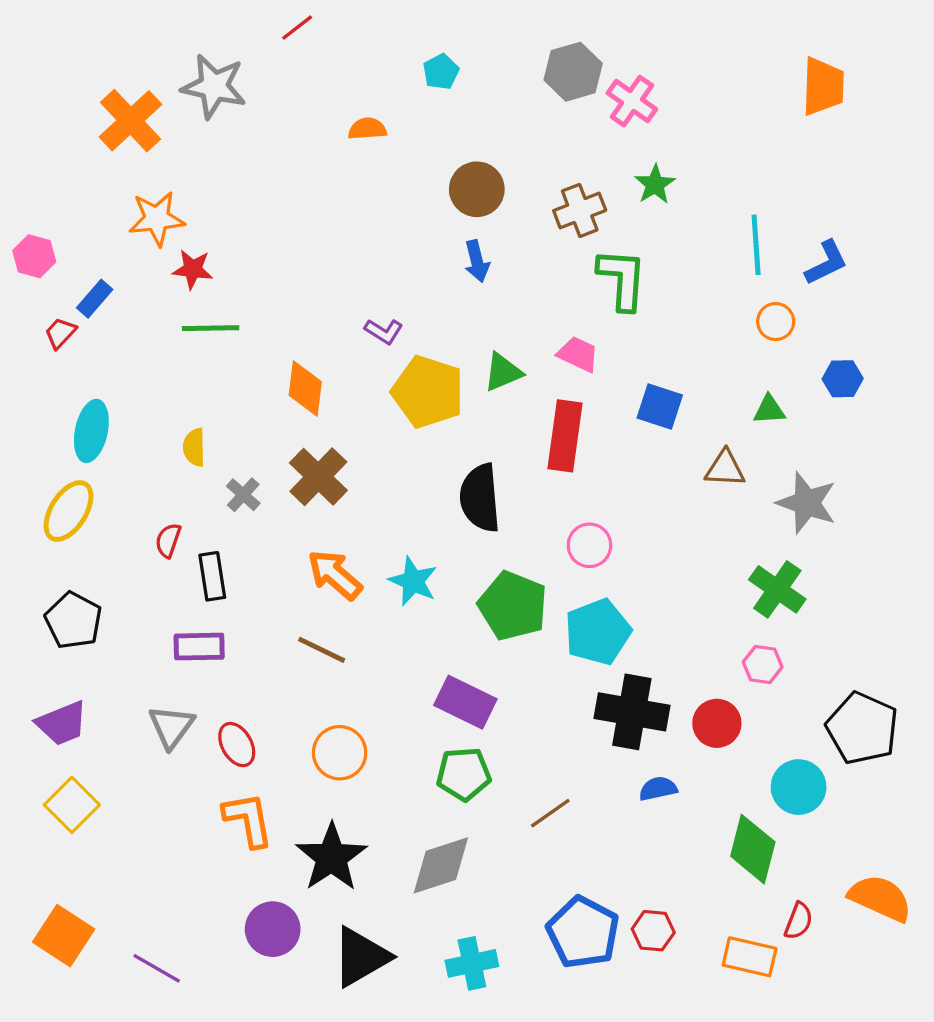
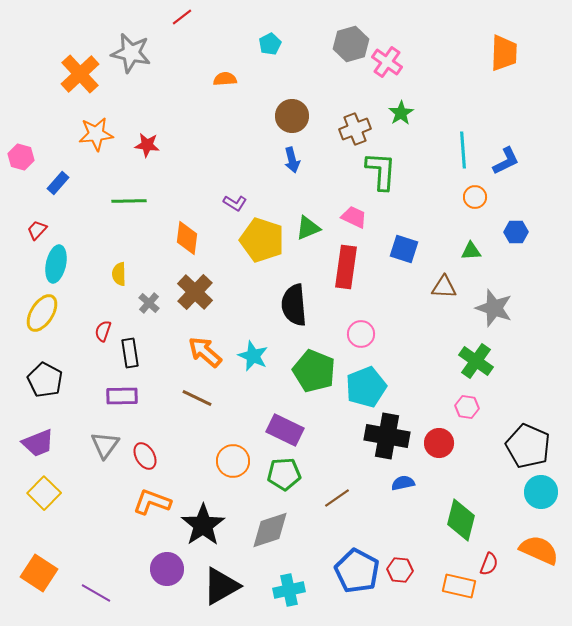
red star: (193, 269) -> (147, 145), moved
red trapezoid: (60, 333) -> (37, 230), moved
orange circle: (340, 753) -> (233, 461), moved
cyan circle: (799, 787) -> (541, 492), moved
orange L-shape: (248, 820) -> (152, 502), turned -60

